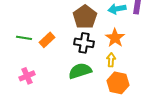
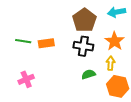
orange rectangle: (47, 40) -> (46, 43), turned 35
green semicircle: (80, 71) -> (88, 74), moved, size x0.6

